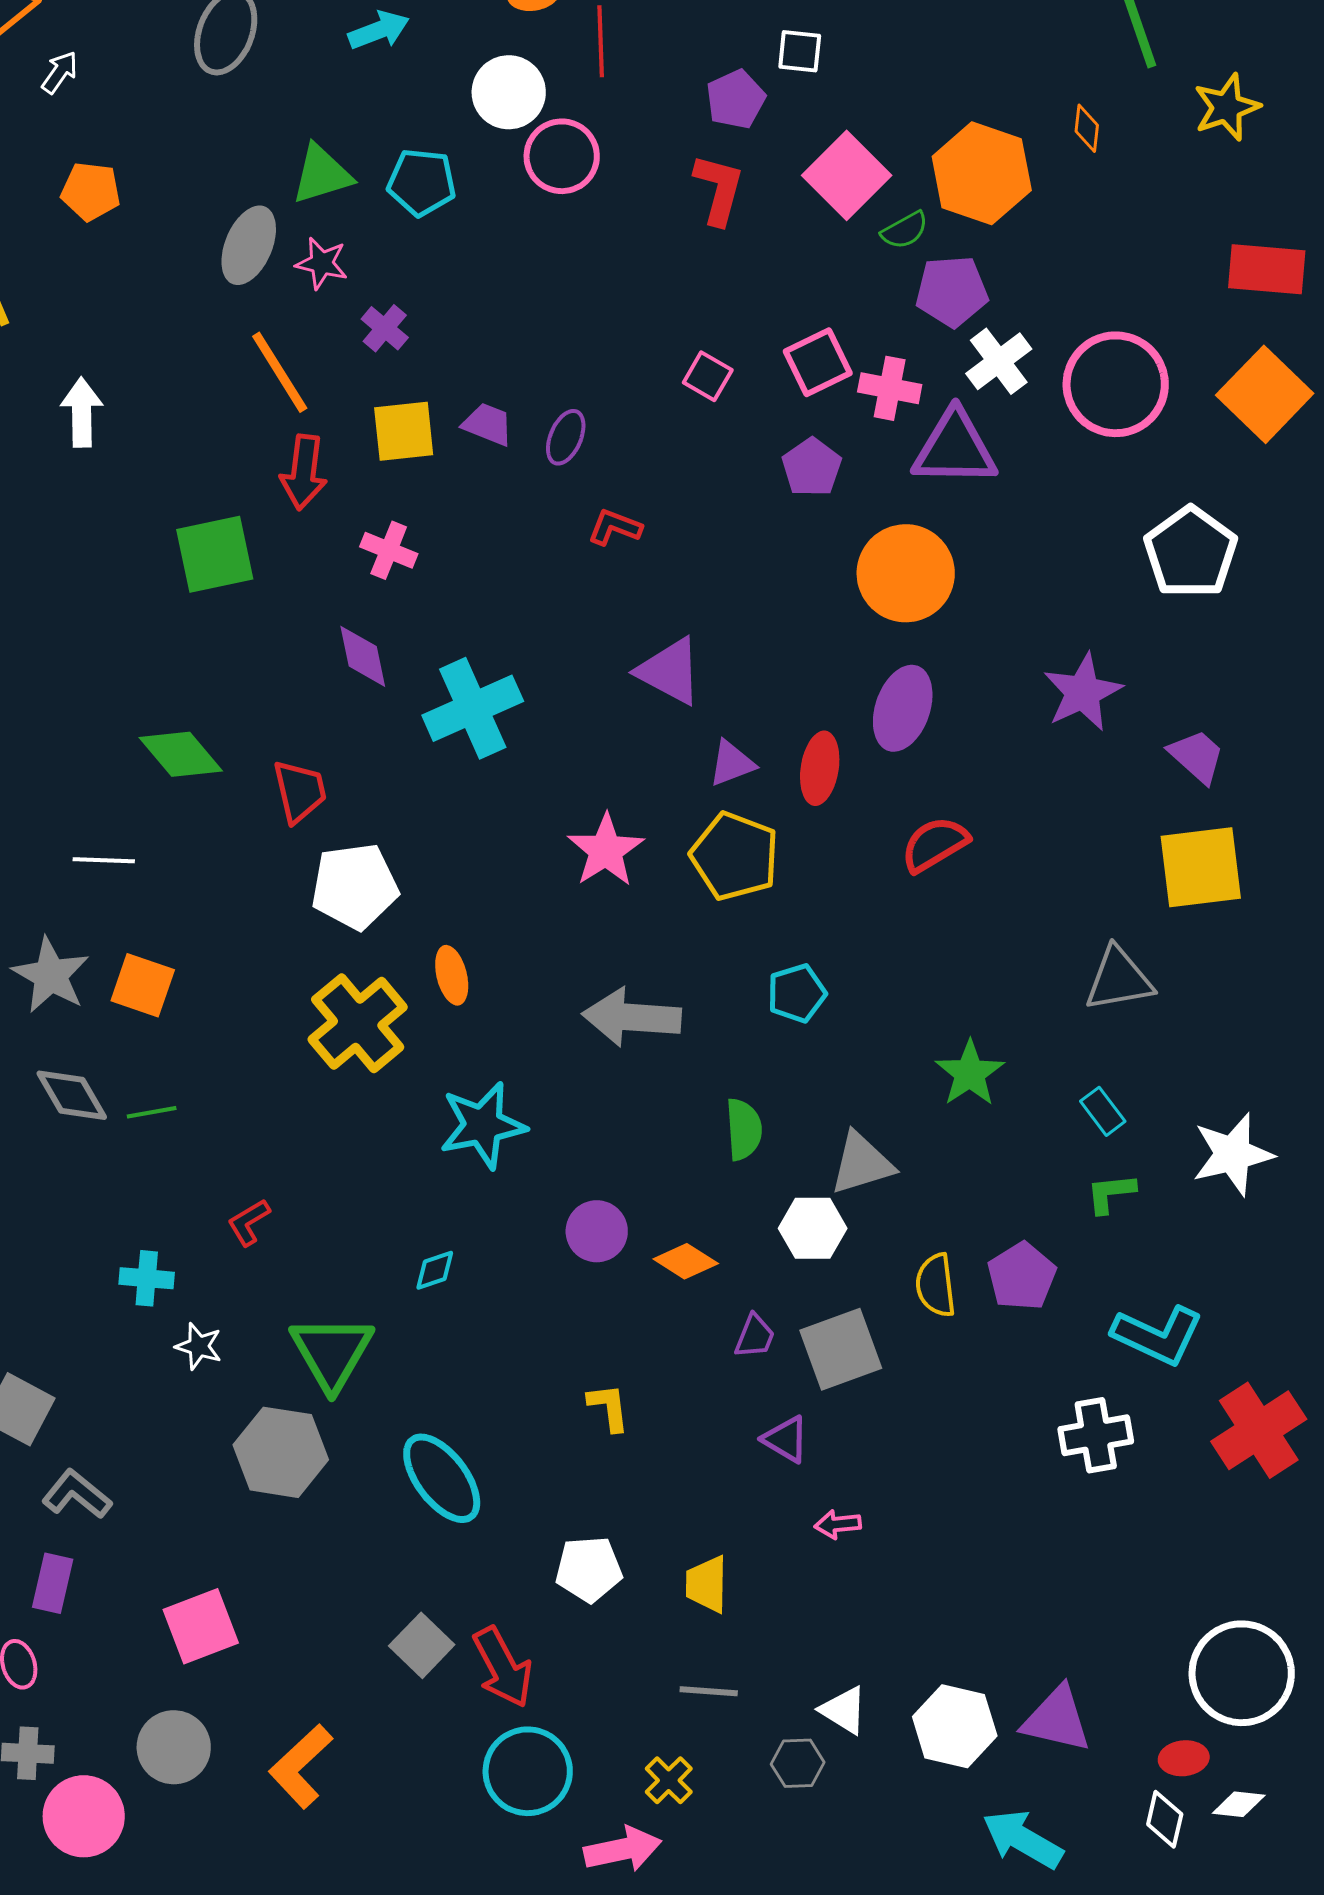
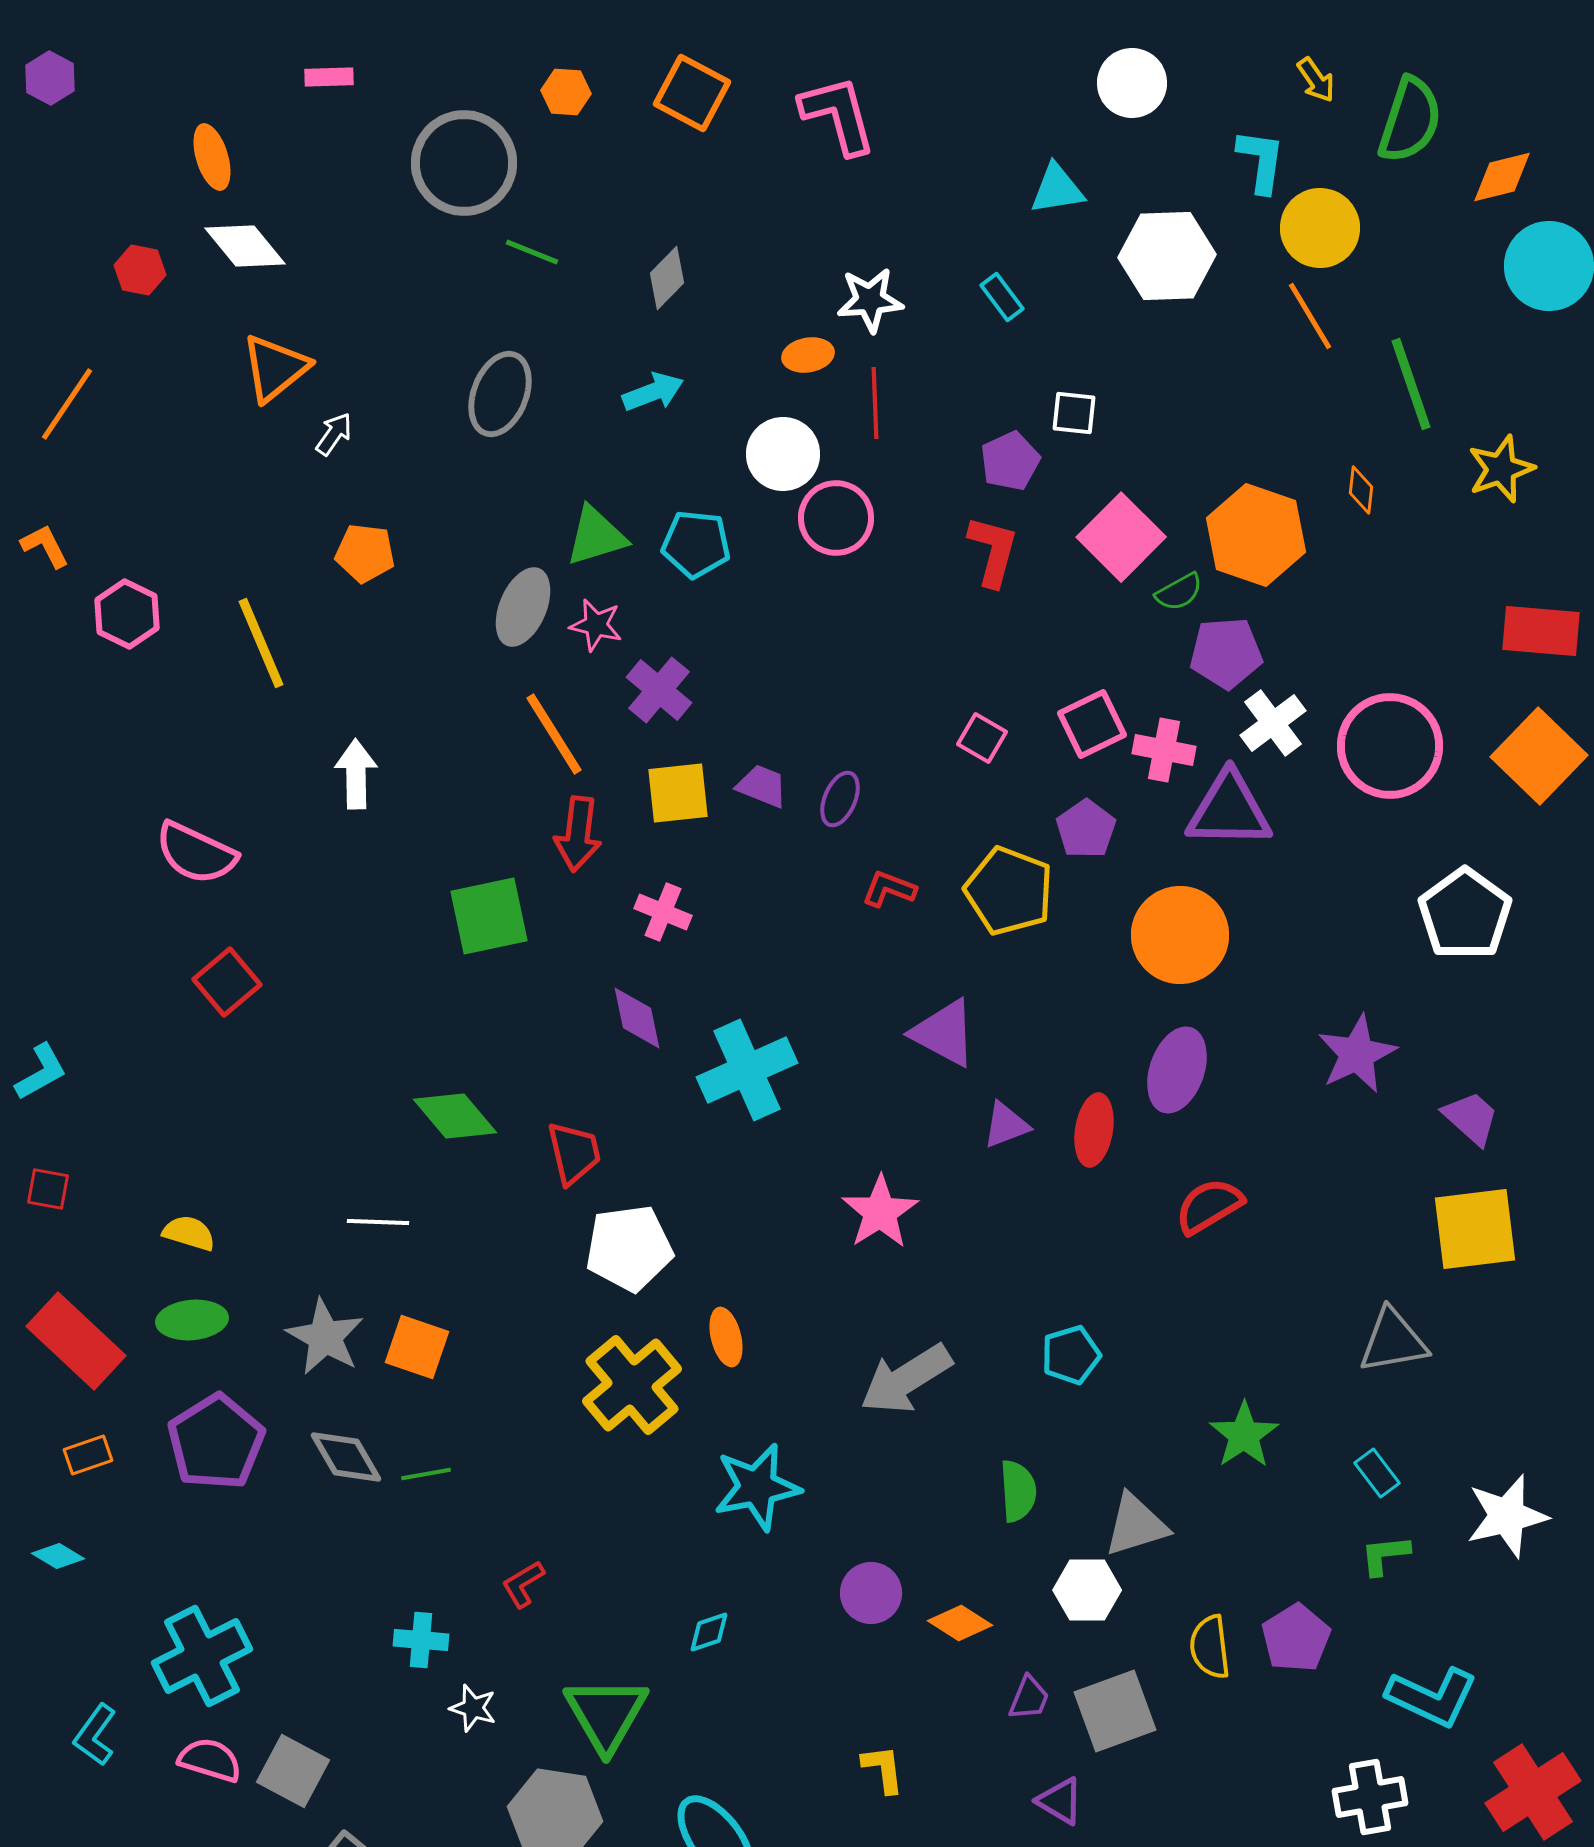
purple cross: (385, 328) -> (659, 690), size x1.4
yellow pentagon: (735, 856) -> (1009, 891), moved
gray arrow: (632, 1017) -> (906, 1379), turned -36

